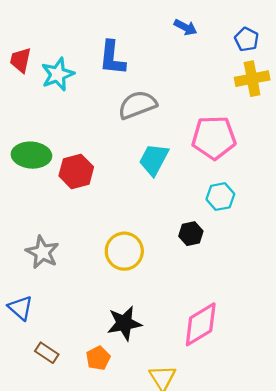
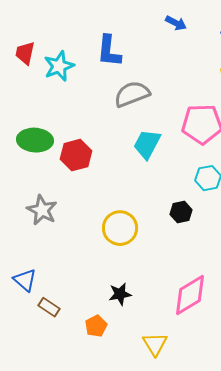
gray star: (42, 252) -> (42, 210), moved
black star: (124, 323) -> (120, 294), size x0.7
brown rectangle: (47, 353) -> (49, 307), moved

